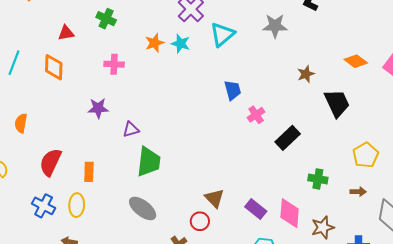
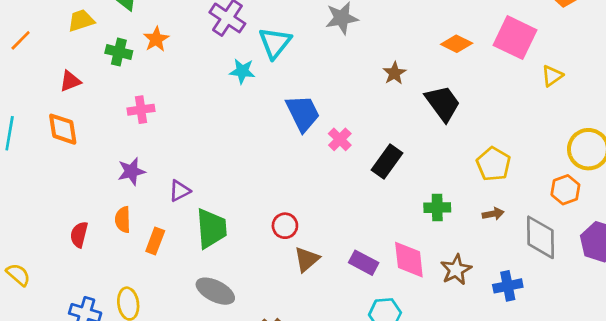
orange star: (155, 43) -> (156, 39), moved
cyan star: (181, 44) -> (242, 71), moved
blue trapezoid: (233, 90) -> (303, 113), size x1.4
orange semicircle: (21, 123) -> (123, 220), moved
red semicircle: (50, 162) -> (79, 235), moved, size x0.7
orange rectangle: (89, 172) -> (155, 241), moved, turned 30
brown triangle: (214, 198) -> (307, 259), turned 45
red circle: (200, 221) -> (285, 226), moved

